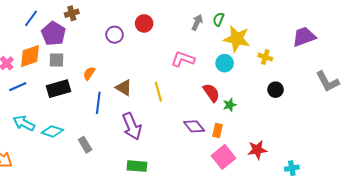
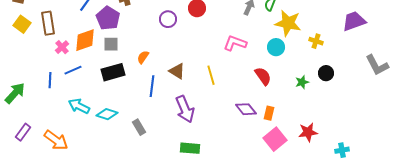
green star: (230, 105) -> (302, 82), moved

